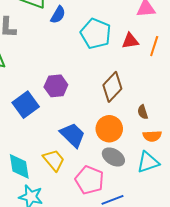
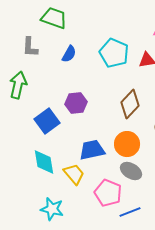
blue semicircle: (58, 15) -> (69, 54), moved
blue trapezoid: (73, 135) -> (92, 150), turned -56
cyan diamond: (19, 166) -> (44, 162), moved

